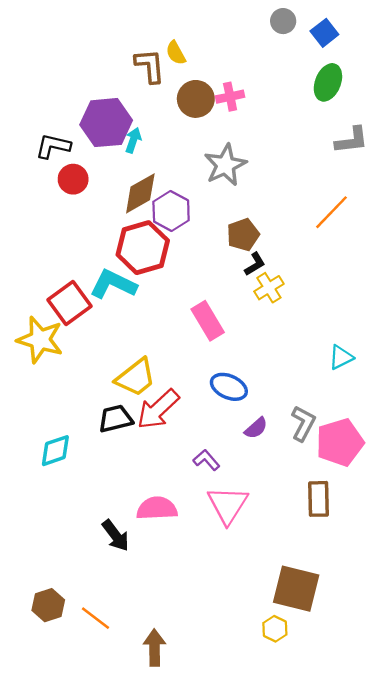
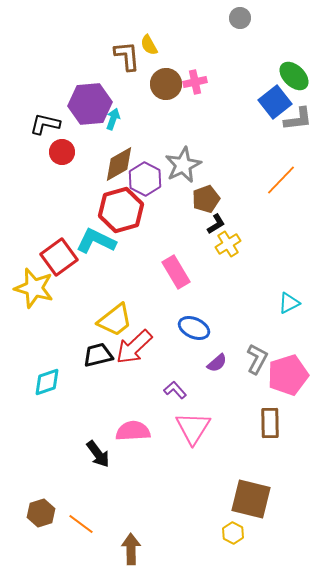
blue square: (324, 33) -> (275, 102), moved, size x1.4
green ellipse: (328, 82) -> (294, 76), moved, turned -68
gray star: (225, 165) -> (183, 165), moved

